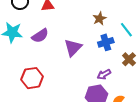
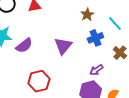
purple semicircle: (40, 36) -> (24, 46), moved
red hexagon: (32, 78) -> (39, 81), moved

